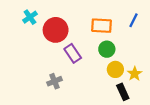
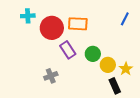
cyan cross: (30, 17) -> (28, 16), turned 32
orange rectangle: (101, 26) -> (78, 24), moved
green circle: (107, 49) -> (93, 54), moved

